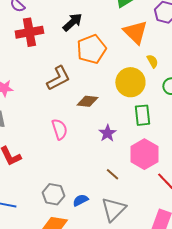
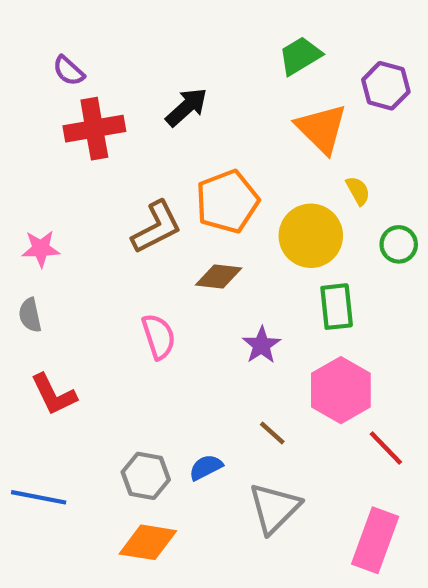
orange pentagon: (91, 49) -> (227, 202), moved
blue semicircle: (80, 200) -> (206, 467), moved

